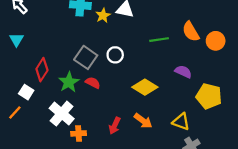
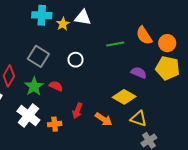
gray square: (86, 57) -> (38, 56), moved
yellow diamond: (145, 87) -> (124, 97), moved
yellow pentagon: (209, 96) -> (168, 68), moved
red arrow: (115, 126) -> (77, 111), moved
orange cross: (79, 133) -> (55, 124), moved

